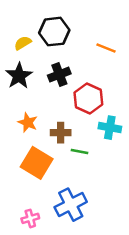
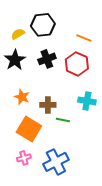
red hexagon: (88, 98) -> (77, 64), moved
pink cross: (30, 218) -> (24, 158), moved

